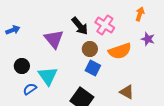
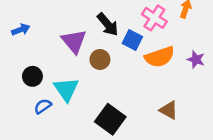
pink cross: (105, 25) -> (154, 18), moved
purple star: (148, 39) -> (196, 59), moved
brown circle: (90, 49) -> (100, 59), moved
blue square: (93, 68) -> (132, 40), moved

